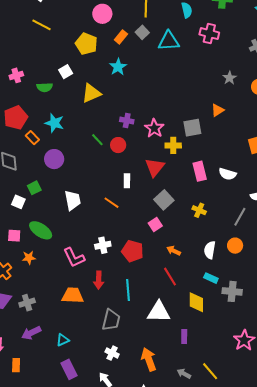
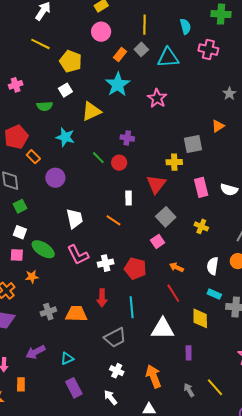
yellow pentagon: (86, 44) -> (71, 61), moved
cyan star: (118, 67) -> (118, 84), size x1.4
pink cross: (16, 75) -> (16, 85), moved
cyan star: (54, 123) -> (65, 137), moved
pink star: (154, 128) -> (157, 98), moved
green square: (34, 188) -> (20, 206), moved
white square: (18, 202) -> (20, 232), moved
pink L-shape: (74, 257) -> (78, 255), moved
gray cross: (27, 303) -> (48, 312), moved
gray trapezoid: (111, 320) -> (115, 338), turned 50
gray arrow: (184, 374) -> (189, 390), turned 32

